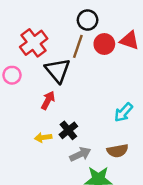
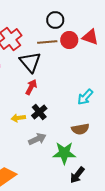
brown line: (78, 46) -> (47, 42), turned 66
red arrow: (48, 100) -> (31, 87), moved
gray arrow: (80, 154) -> (37, 139), moved

